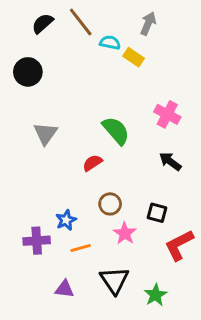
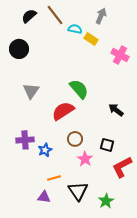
pink cross: (167, 114) -> (120, 55), moved
red semicircle: (92, 163) -> (63, 111), size x1.6
purple cross: (37, 241) -> (25, 140), moved
orange line: (81, 248) -> (54, 178), moved

